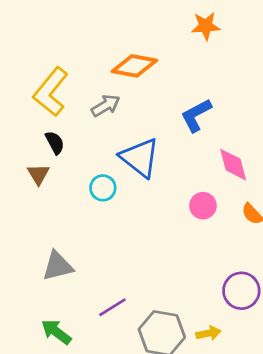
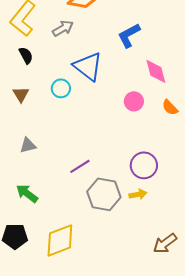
brown triangle: (38, 174) -> (21, 94), moved
gray triangle: (58, 266) -> (28, 145), size x0.7
purple circle: (241, 291) -> (144, 165), moved
purple line: (112, 307) -> (80, 166), moved

